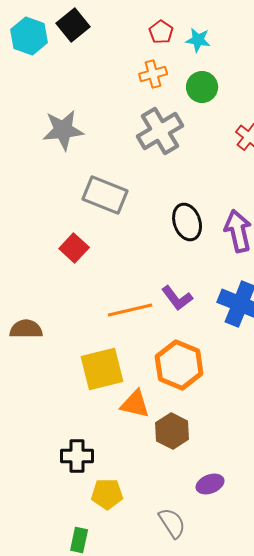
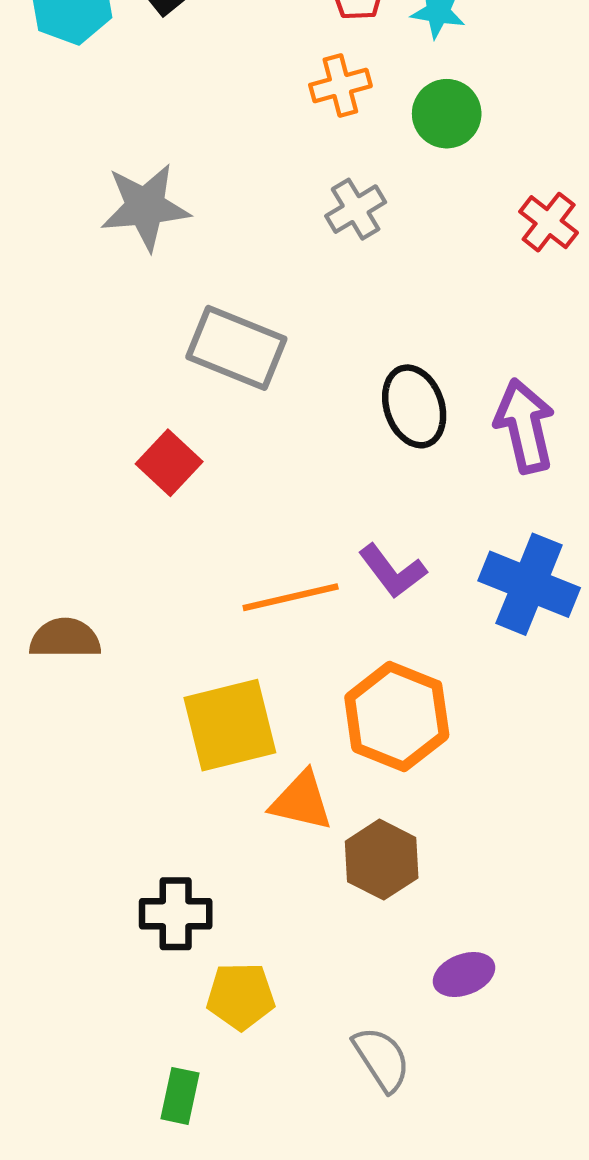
gray cross: (160, 131) -> (356, 209), size x0.6

